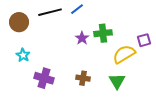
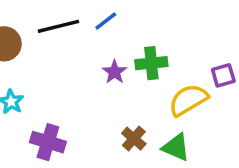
brown cross: (83, 78) -> (134, 139), moved, turned 32
green triangle: (117, 81) -> (176, 147), turned -36

